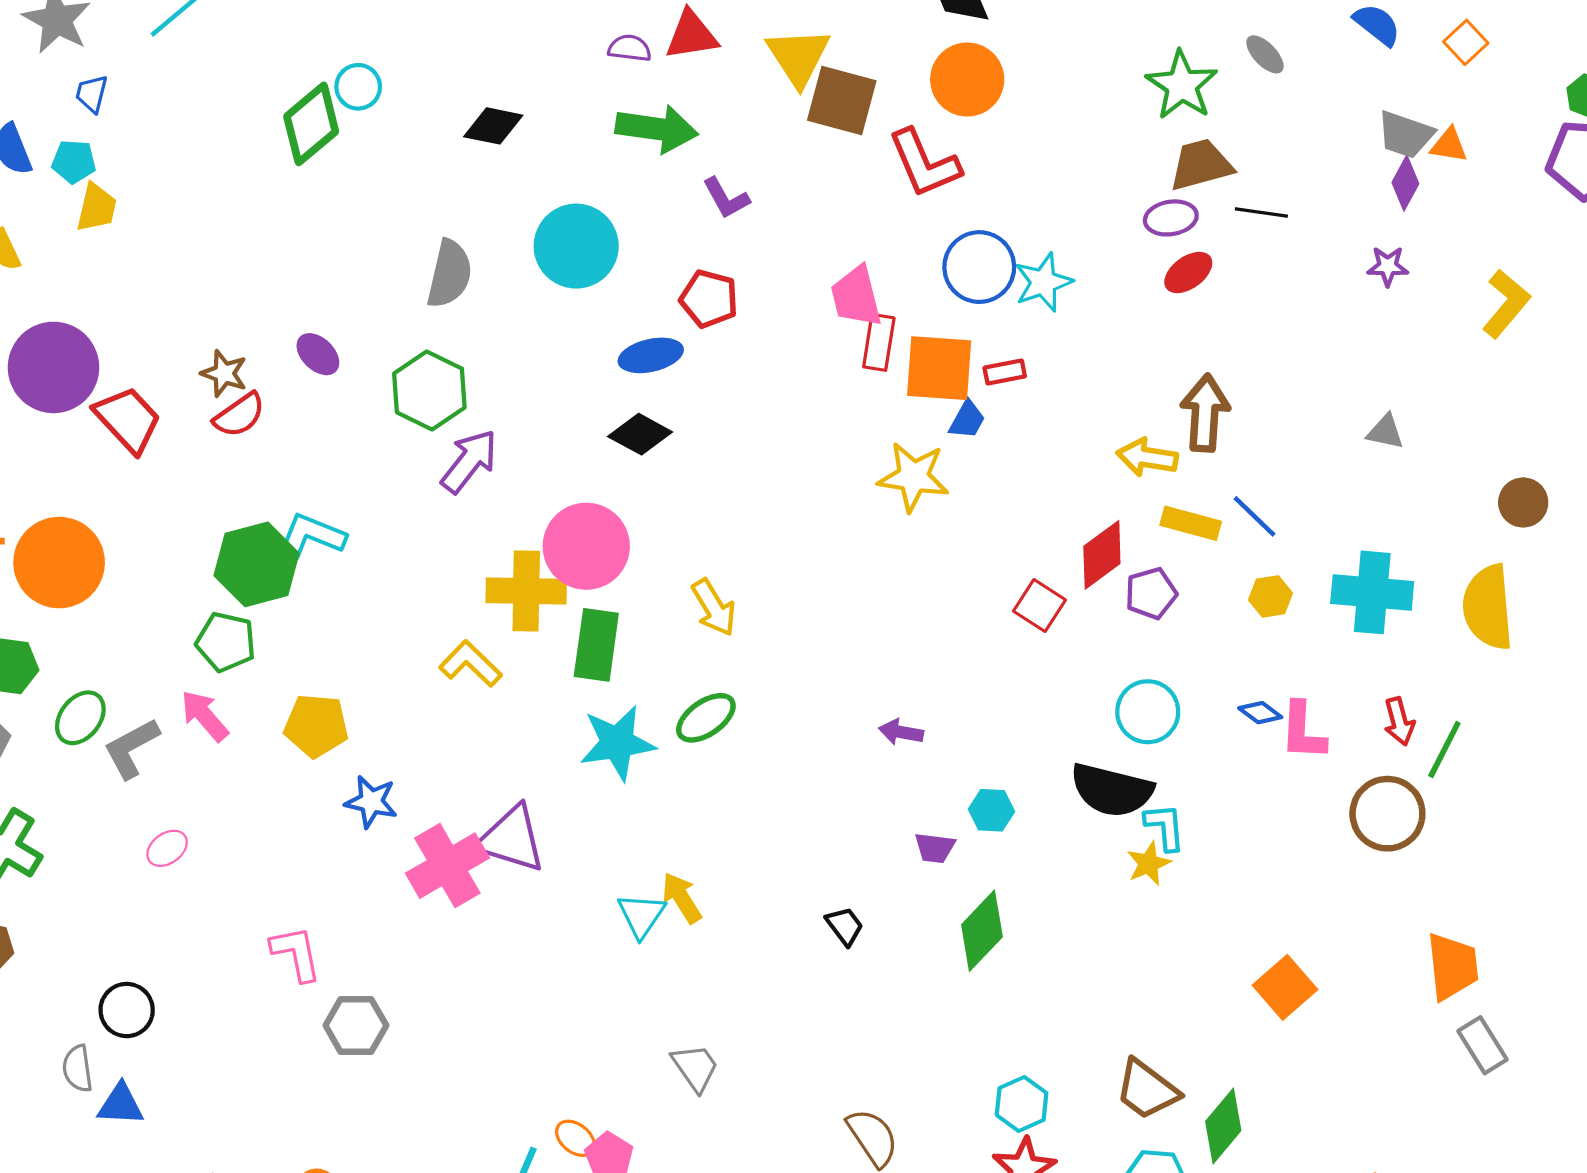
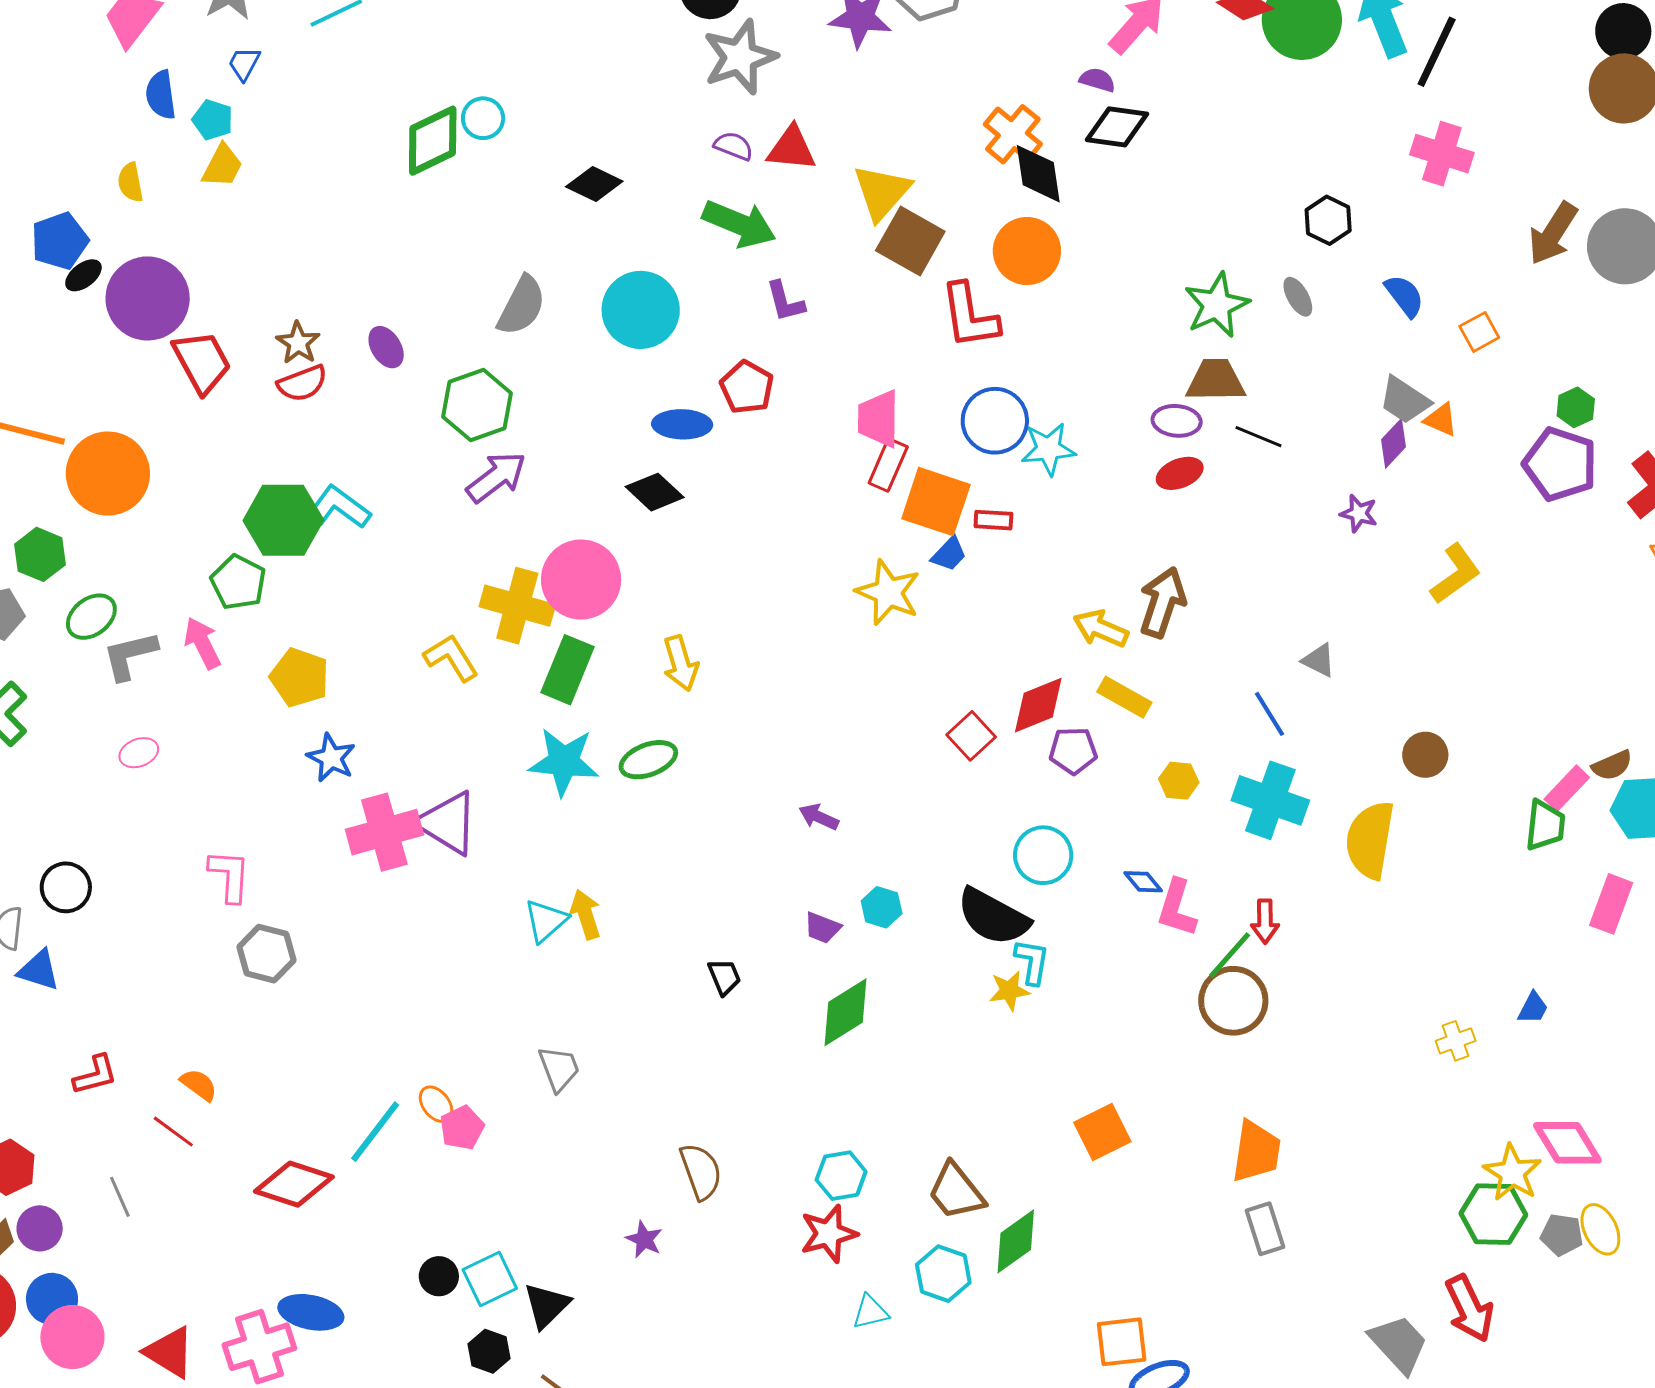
blue line: (1254, 516) -> (1269, 714), moved
green line: (1444, 750) -> (1230, 955), moved

